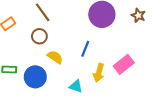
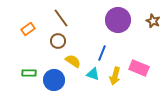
pink rectangle: (124, 64) -> (139, 68), turned 60
cyan triangle: (76, 86) -> (93, 74), moved

